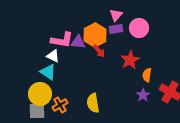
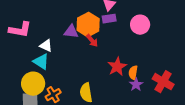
pink circle: (139, 28) -> (140, 25), moved
pink L-shape: (62, 40) -> (20, 30), moved
red star: (130, 60) -> (117, 67), moved
orange semicircle: (147, 75) -> (133, 73), moved

